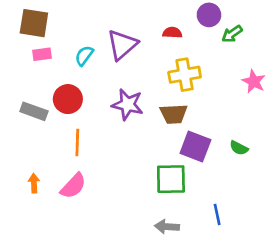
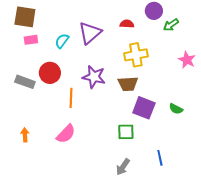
orange line: (77, 142) -> (71, 98), moved
green square: (171, 179) -> (126, 132), size x0.7
pink semicircle: (73, 186) -> (66, 134), moved
gray arrow: (167, 227) -> (123, 167), turned -60

